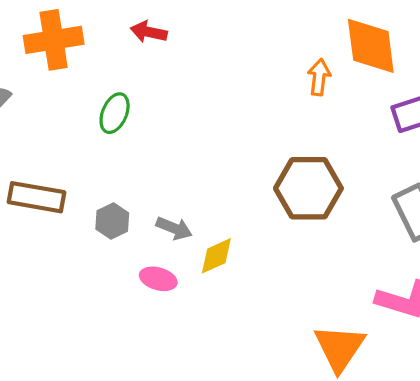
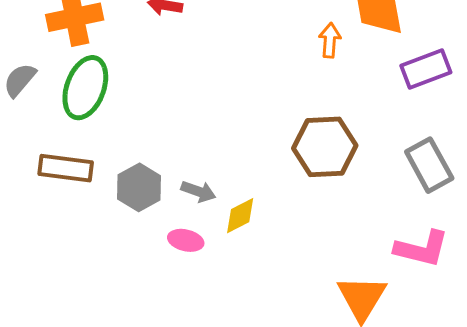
green ellipse: (115, 113) -> (85, 88), moved, size x1.6
gray hexagon: (112, 221) -> (139, 187), size x1.4

